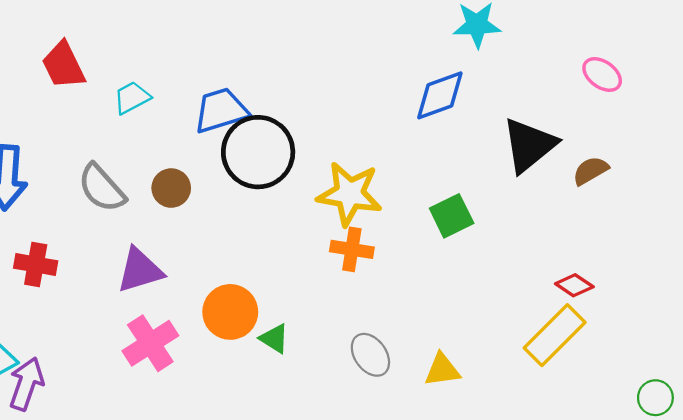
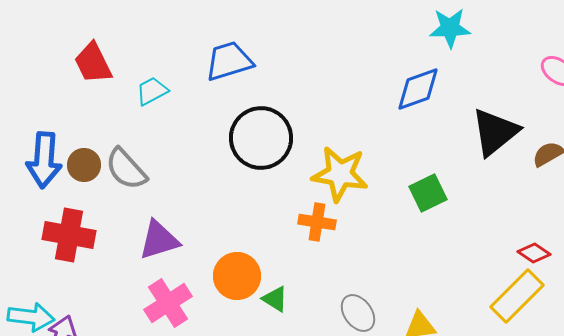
blue trapezoid: (221, 110) -> (229, 61), moved
brown circle: (171, 188) -> (84, 165), moved
orange cross: (352, 249) -> (317, 222), moved
red cross: (36, 264) -> (69, 235), size x1.4

